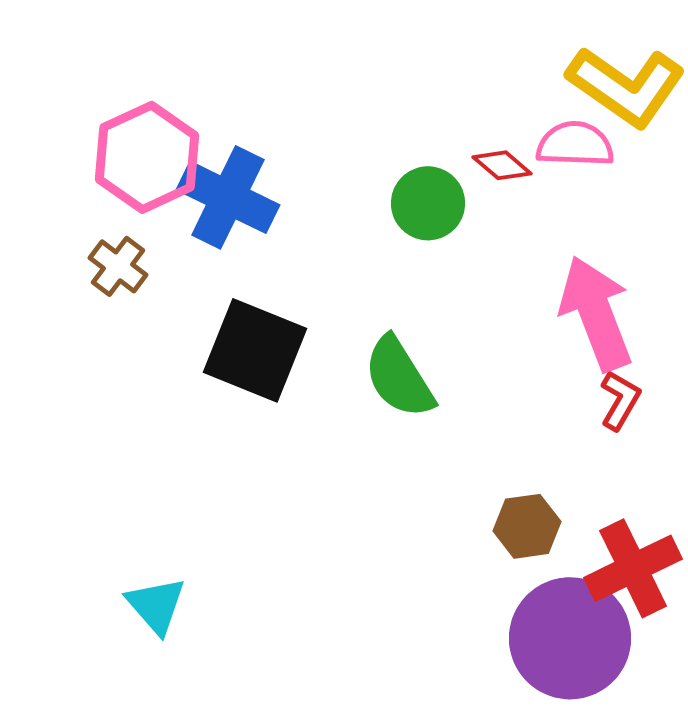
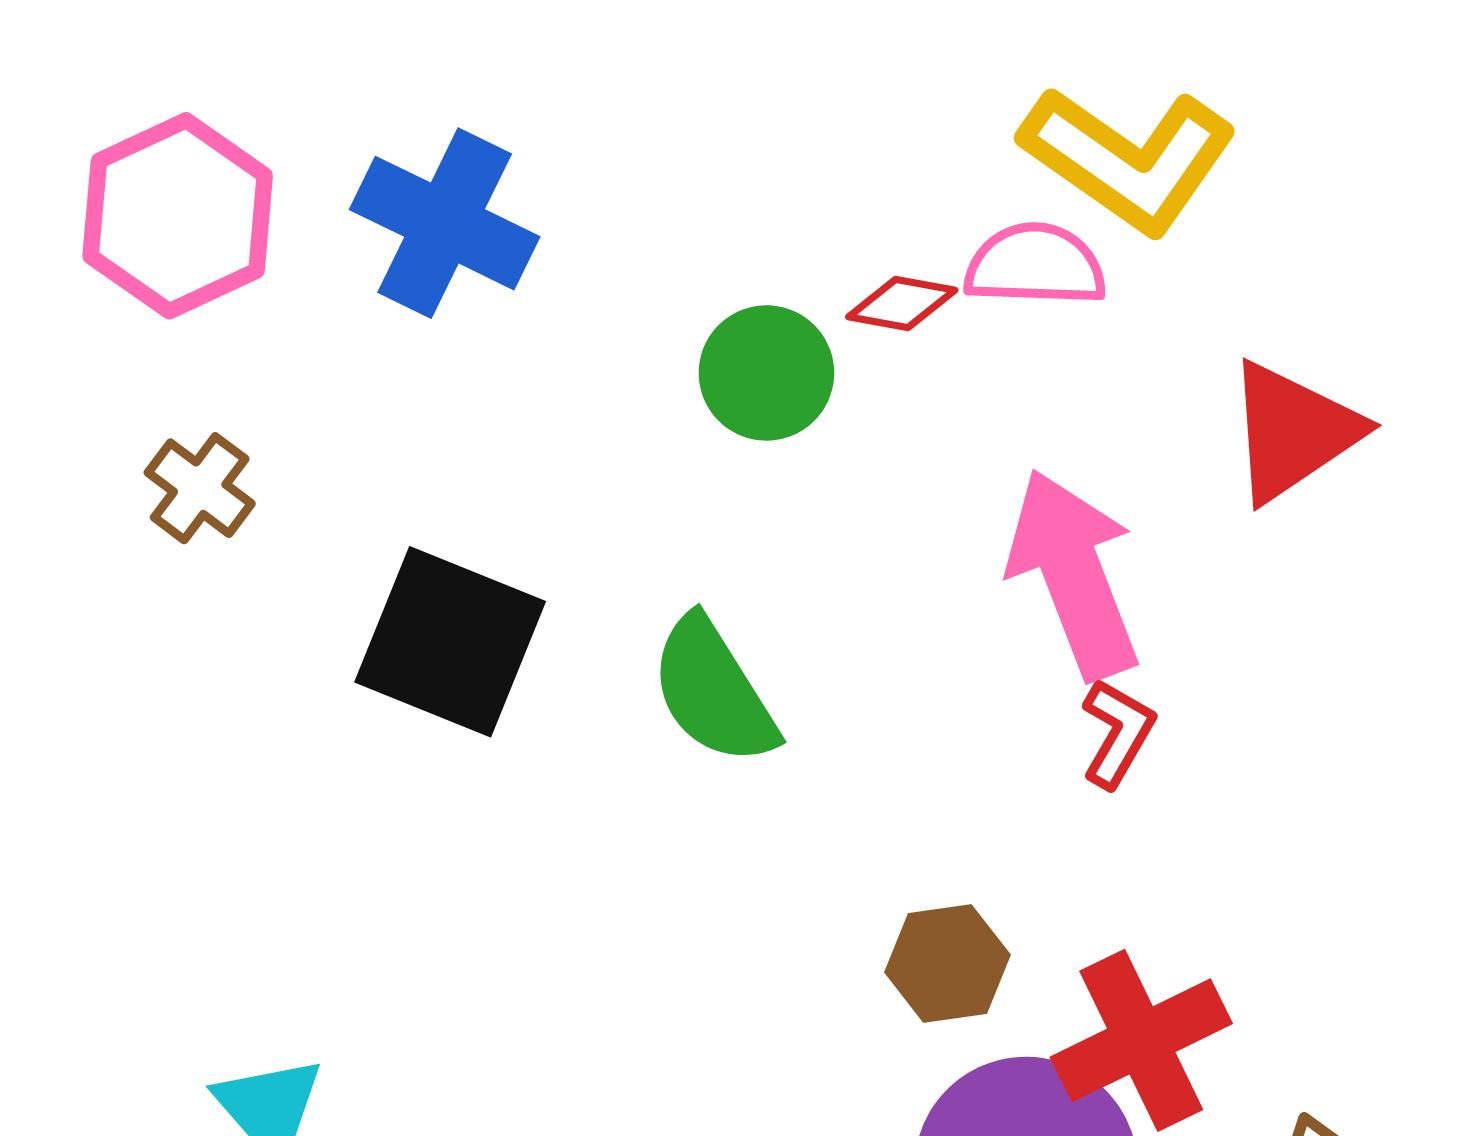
pink hexagon: (147, 157) -> (178, 216), moved
red diamond: (502, 165) -> (902, 303), turned -30
blue cross: (228, 197) -> (445, 223), moved

